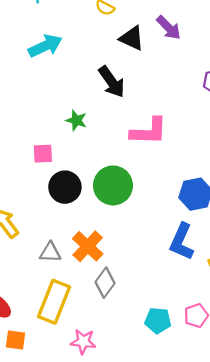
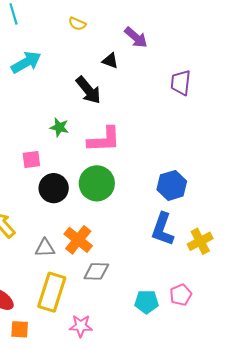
black triangle: (132, 38) -> (110, 61), moved, size x0.7
pink L-shape: (149, 131) -> (104, 140), moved
gray diamond: (105, 283) -> (96, 271), turned 60

